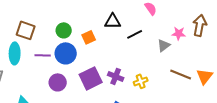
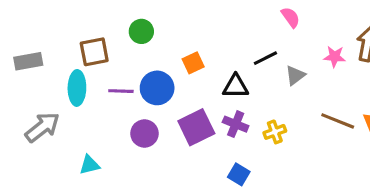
black triangle: (113, 21) -> (236, 86), moved
brown square: (26, 30) -> (94, 52), turned -30
green circle: (64, 30) -> (141, 31), moved
gray triangle: (164, 45) -> (295, 75), moved

